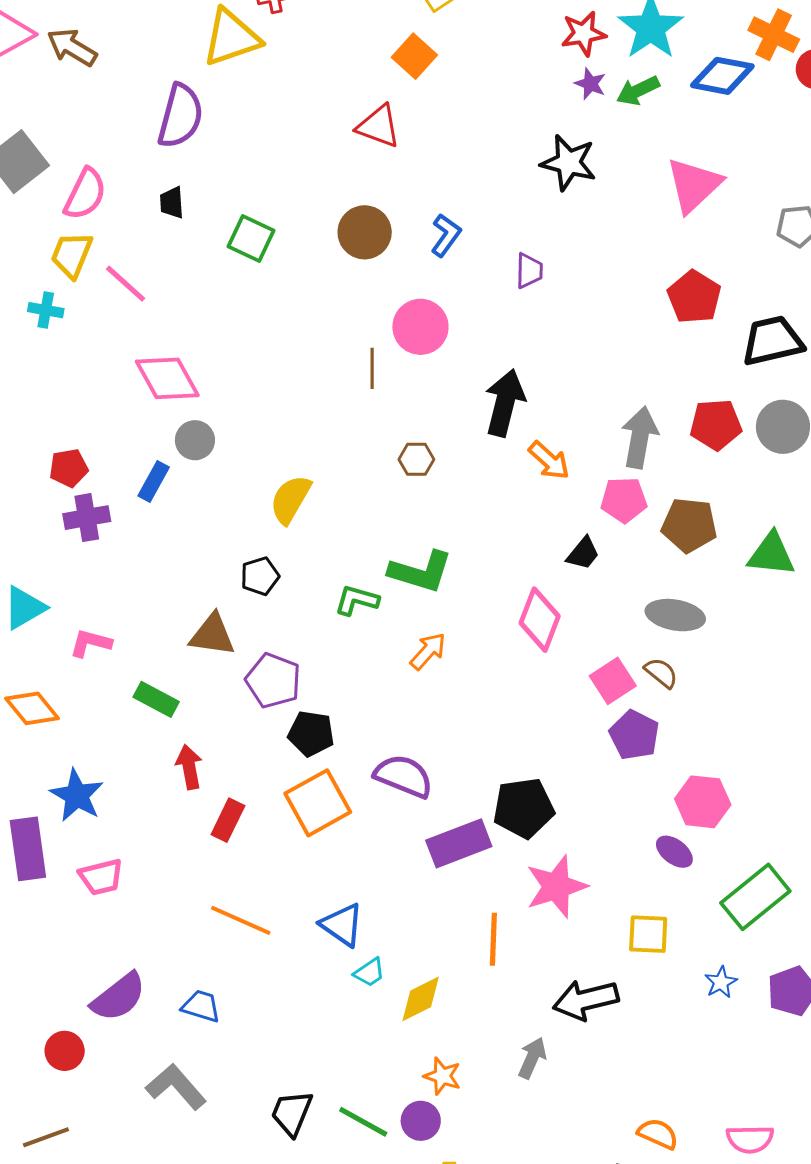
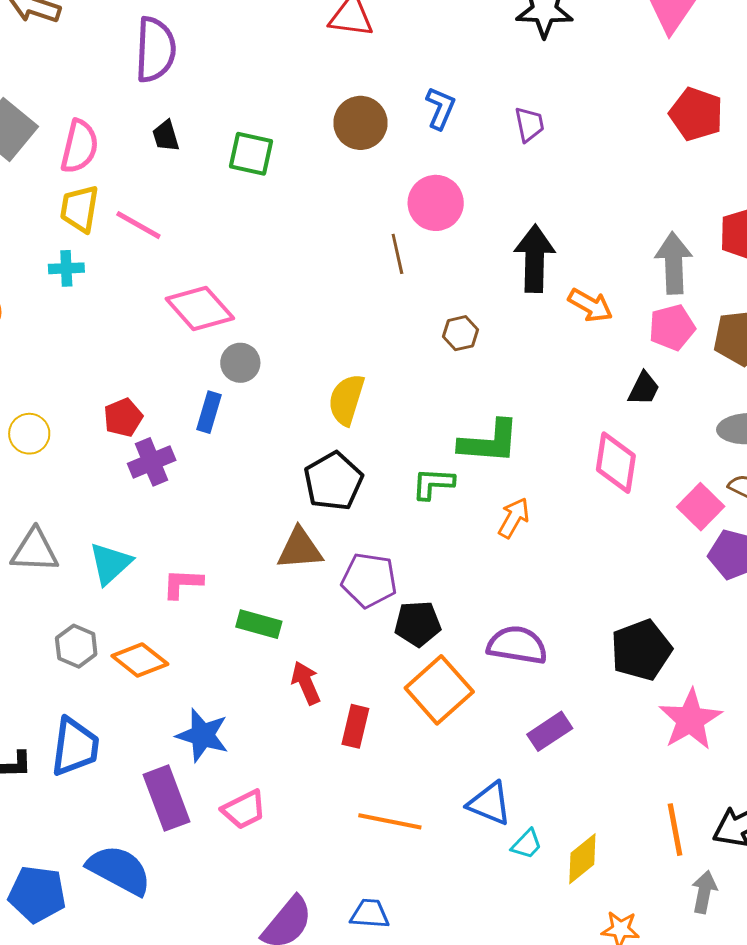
black pentagon: (260, 576) -> (333, 481), size x1.5
purple rectangle: (459, 843) -> (550, 731), moved, size x0.7
orange line: (493, 939) -> (675, 830), moved

